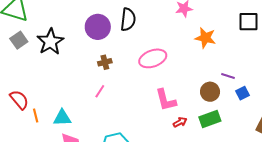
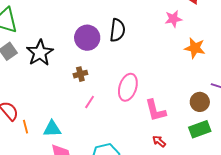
pink ellipse: (153, 58) -> (128, 87), moved, turned -52
brown cross: (105, 62) -> (80, 74), moved
red arrow: (180, 122) -> (159, 141), moved, turned -112

